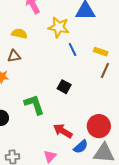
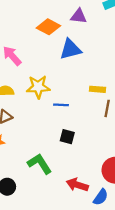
yellow star: (59, 27) -> (38, 87), moved
blue line: (73, 49) -> (61, 105), moved, turned -48

